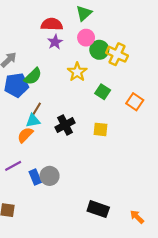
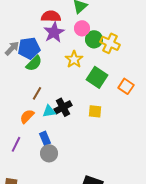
purple star: (55, 42) -> (54, 32), size x1.5
blue pentagon: (16, 85) -> (29, 48), moved
green square: (103, 92) -> (97, 77), size x1.5
cyan triangle: (33, 121) -> (49, 111), moved
purple line: (13, 166) -> (16, 144), turned -35
blue rectangle: (35, 177) -> (45, 138), moved

